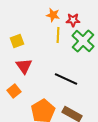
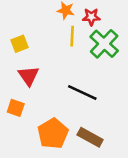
orange square: (14, 91) -> (16, 108), turned -32

